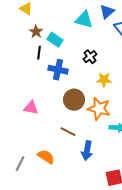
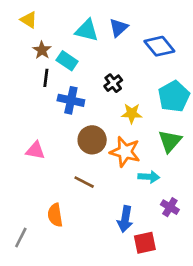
blue triangle: (107, 12) -> (118, 28), moved
cyan triangle: (84, 20) -> (87, 30), moved
blue arrow: (87, 151) -> (125, 219), moved
orange semicircle: (46, 157) -> (55, 215), turned -132
gray line: (20, 164) -> (21, 238), moved

